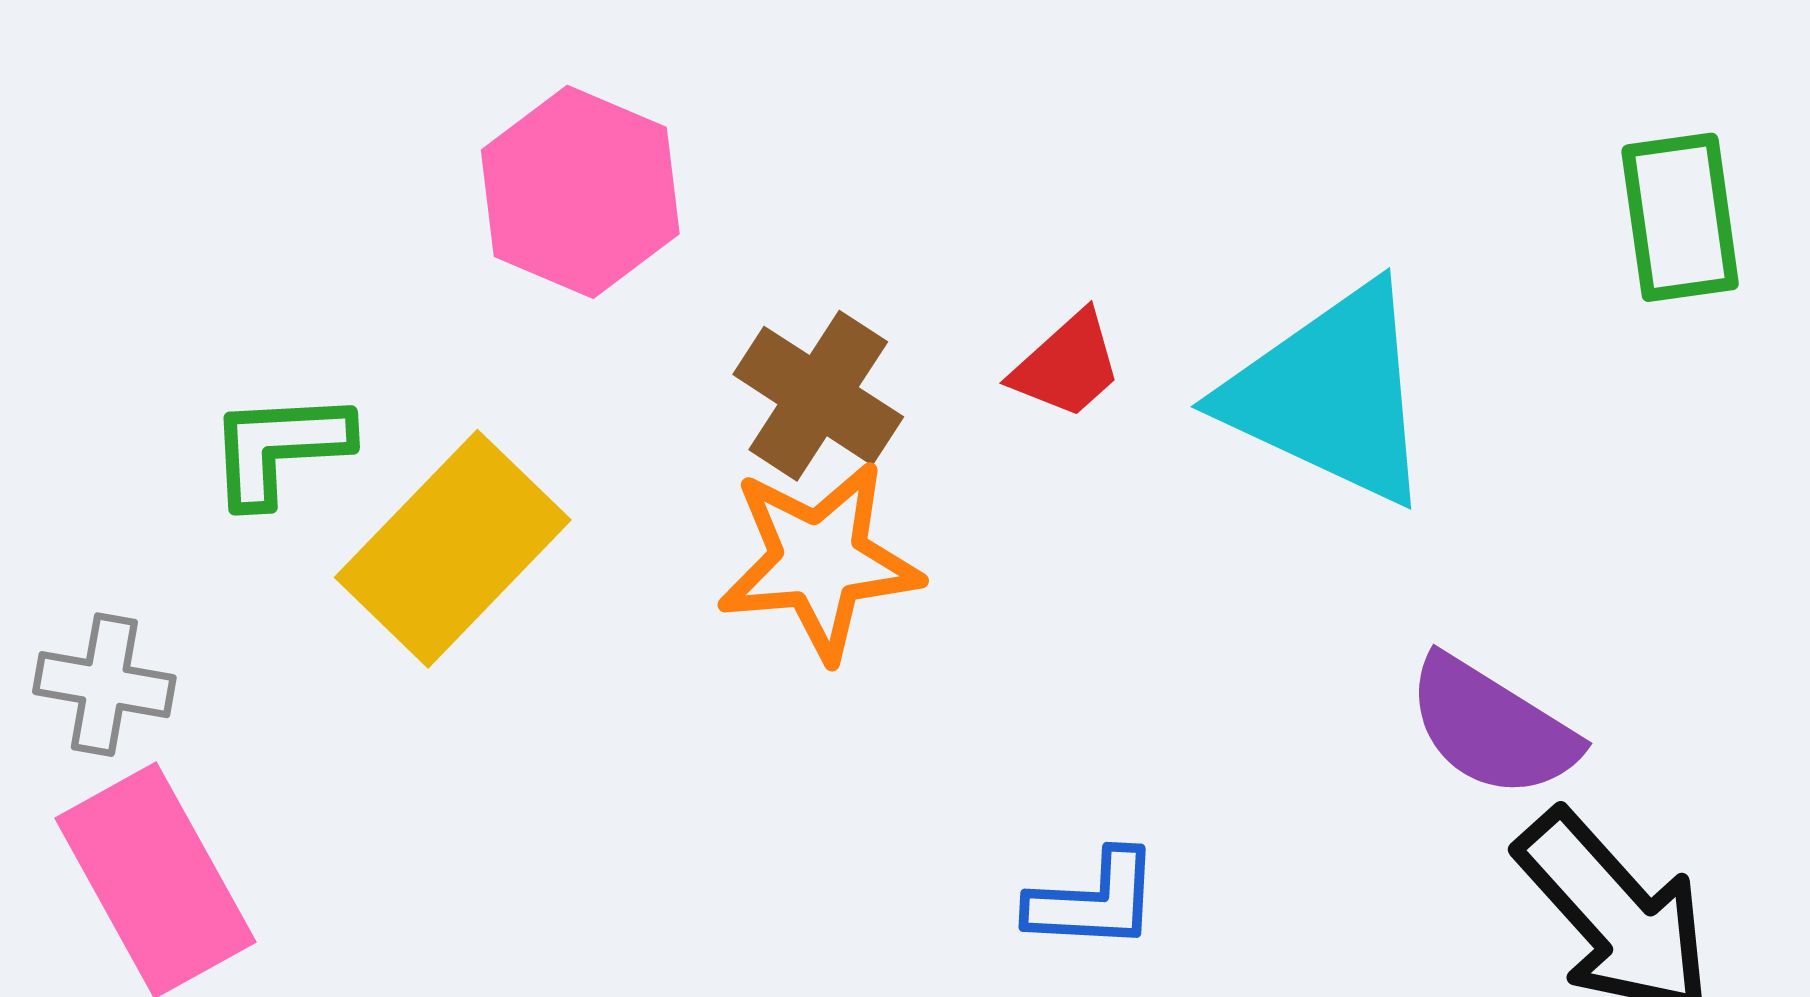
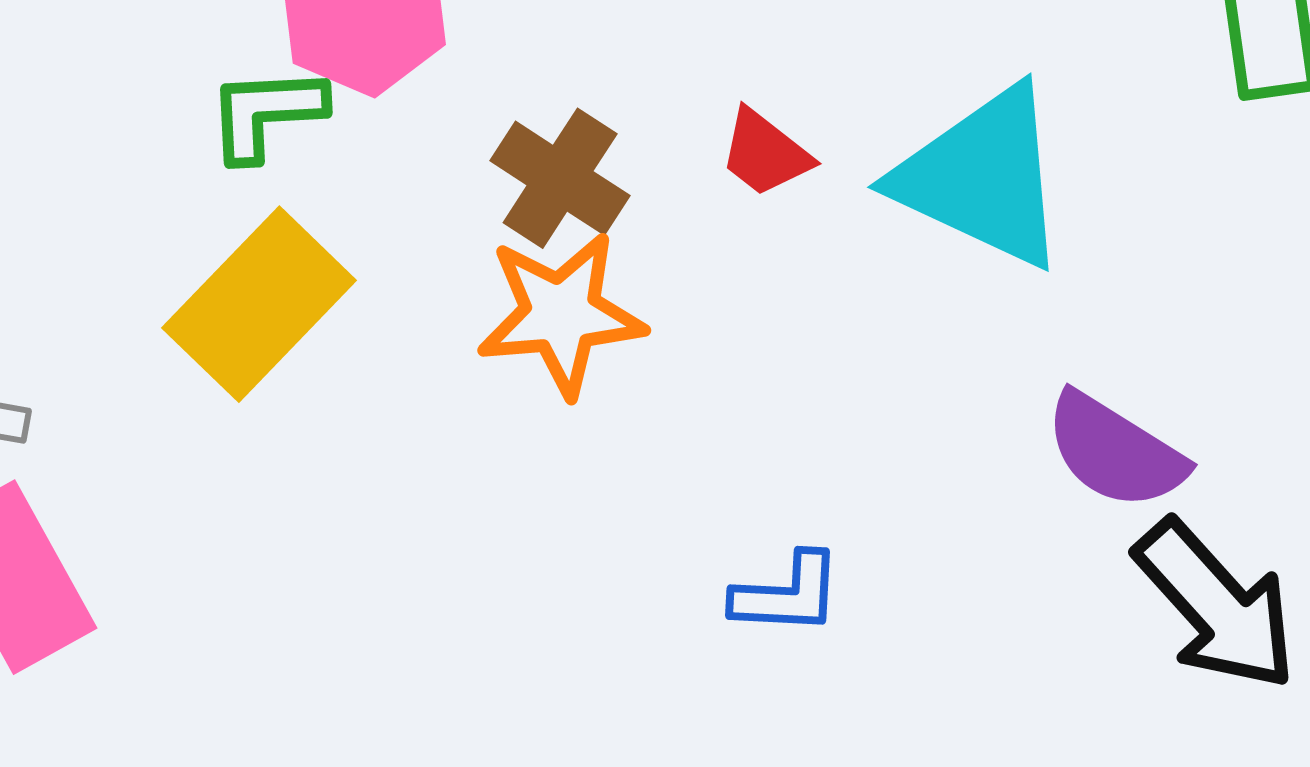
red trapezoid: (1067, 365) -> (765, 153), turned 80
green L-shape: (279, 448) -> (266, 113), moved

